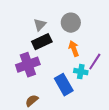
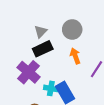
purple cross: (28, 65) -> (28, 72), turned -30
cyan cross: (81, 72) -> (51, 88), moved

